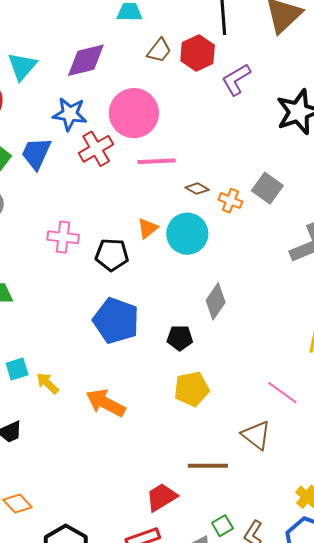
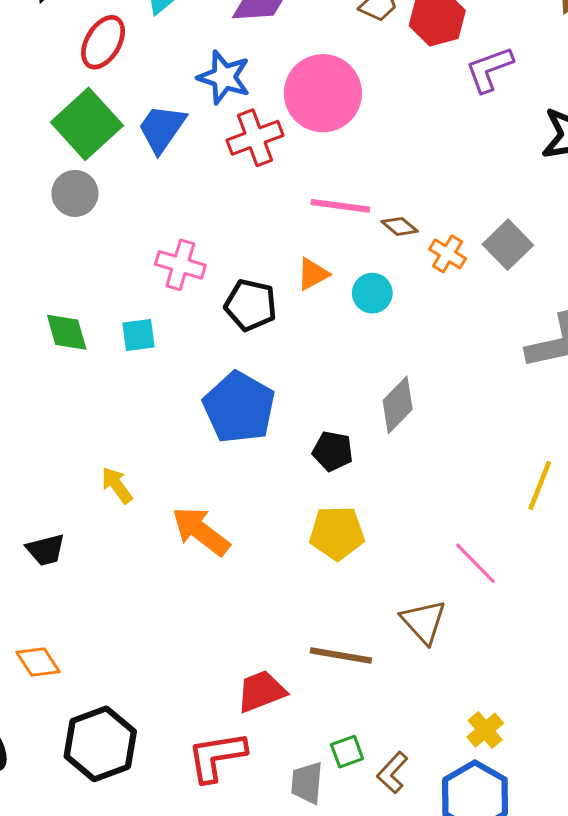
pink line: (156, 161) -> (340, 206), moved
cyan circle: (187, 234) -> (372, 293), size x0.6
cyan square: (17, 369) -> (139, 335), moved

